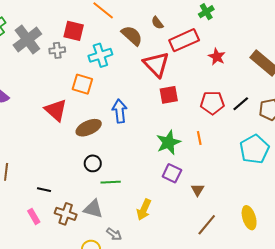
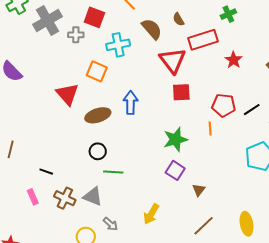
orange line: (199, 138) -> (210, 129), moved
yellow arrow: (144, 210) -> (151, 214), moved

